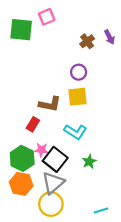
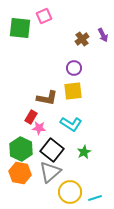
pink star: (41, 150) -> (39, 128), moved
yellow circle: (51, 204) -> (70, 192), moved

